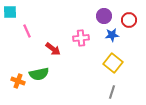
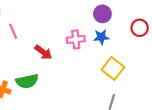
red circle: (129, 20) -> (140, 28), moved
blue star: (112, 35) -> (101, 37), moved

